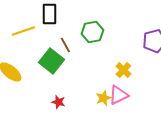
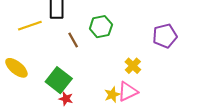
green square: (51, 61) -> (59, 80), moved

